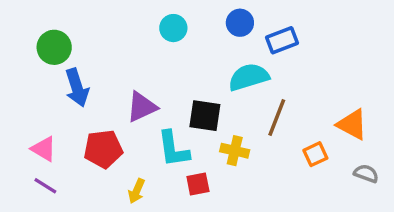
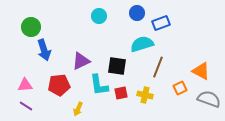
pink triangle: (44, 149) -> (25, 85), turned -35
yellow cross: (235, 151) -> (145, 95), moved
gray semicircle: (366, 173) -> (209, 99), size x1.6
red square: (198, 184) -> (121, 93), moved

